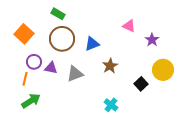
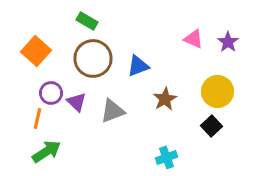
purple star: (152, 40) -> (228, 42), moved
purple triangle: (51, 68) -> (76, 102), turned 32
yellow circle: (163, 70) -> (218, 91), moved
cyan cross: (111, 105) -> (166, 157), turned 32

